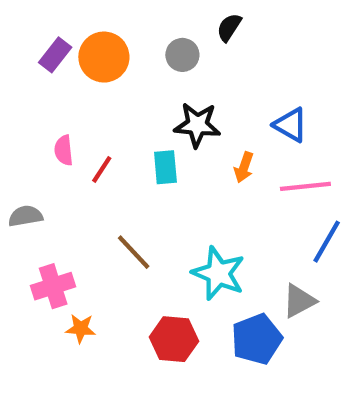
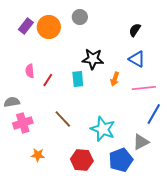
black semicircle: (229, 27) -> (135, 30), moved
gray circle: (182, 55) -> (80, 17), moved
pink cross: (53, 286) -> (23, 123), moved

